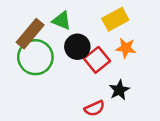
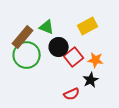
orange star: (126, 48) -> (96, 60), moved

